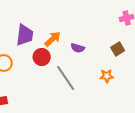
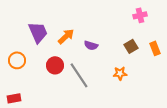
purple trapezoid: (25, 35) -> (38, 32), turned -30
red circle: (42, 57) -> (55, 65), moved

